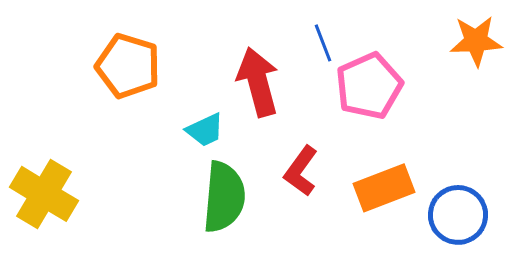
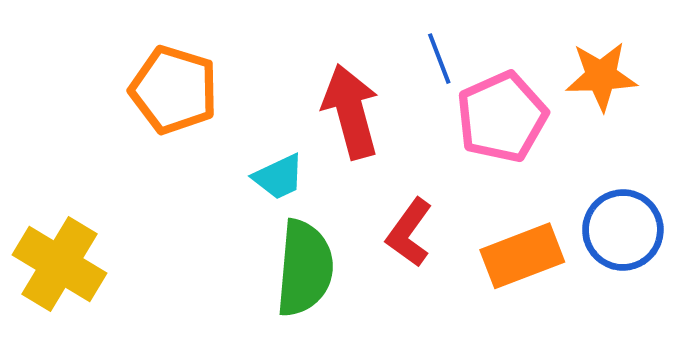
orange star: (476, 41) -> (601, 76), moved
blue circle: (458, 215) -> (623, 230), moved

